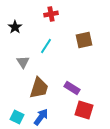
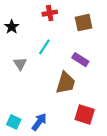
brown square: (84, 40) -> (84, 23), moved
brown trapezoid: (39, 88) -> (66, 83), moved
purple rectangle: (72, 88) -> (80, 60), moved

